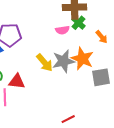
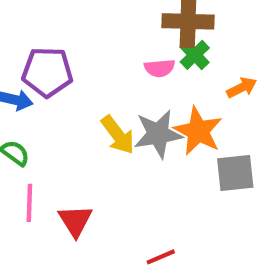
orange arrow: (102, 37) -> (242, 88), turned -80
red triangle: (17, 81) -> (75, 221), moved, turned 48

